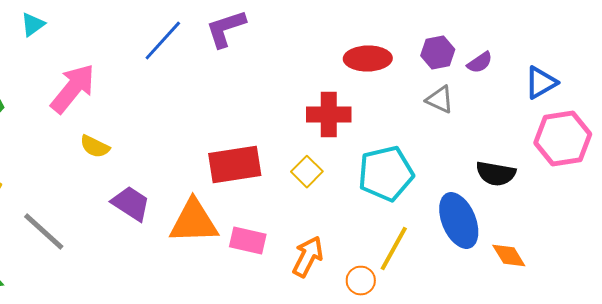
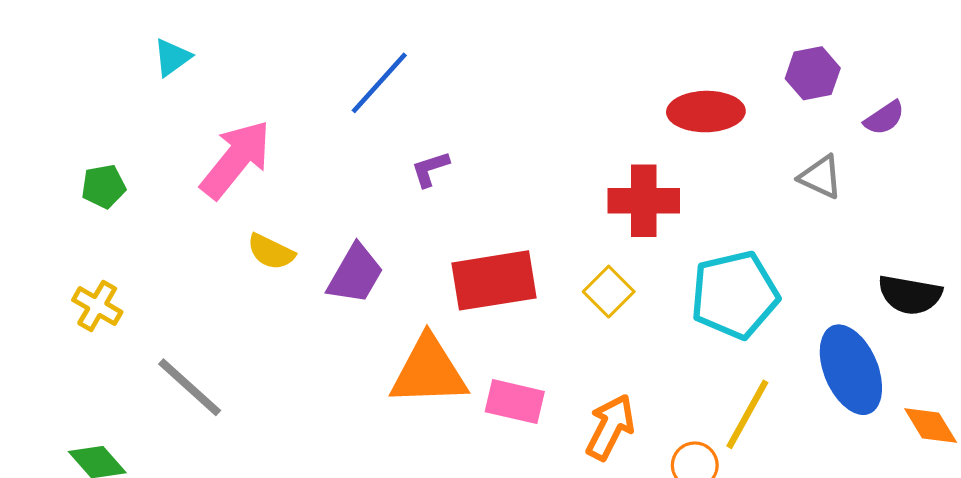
purple L-shape: (226, 28) -> (430, 169), moved, size x0.6
purple hexagon: (438, 52) -> (813, 73), moved
purple trapezoid: (131, 204) -> (355, 274), moved, turned 87

